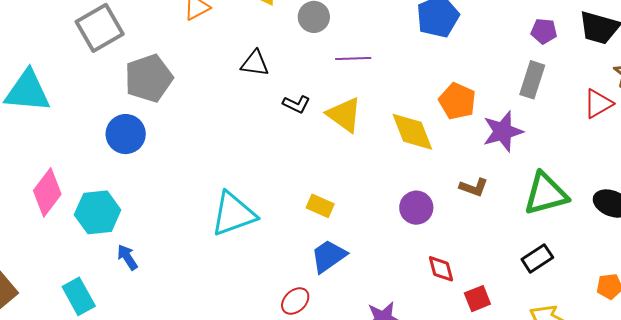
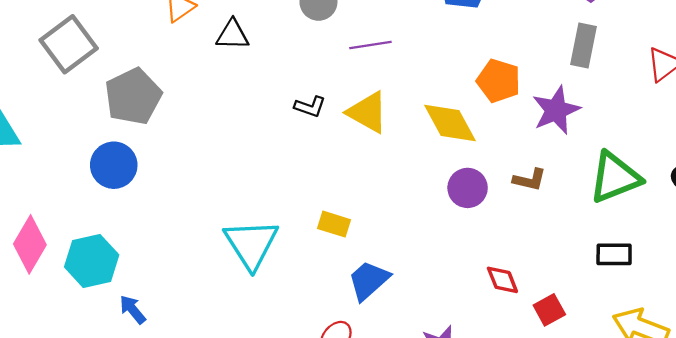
black triangle: (255, 63) -> (233, 35), moved
yellow rectangle: (320, 206) -> (334, 224), moved
purple circle: (416, 208) -> (468, 188), moved
cyan triangle: (233, 214) -> (251, 244), turned -36
black rectangle: (537, 258) -> (614, 254), turned 40

